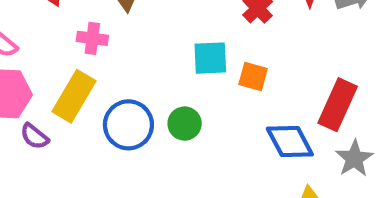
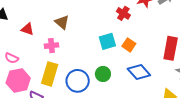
orange square: (253, 76) -> (129, 45), turned 32
blue diamond: (290, 142) -> (139, 72), moved

